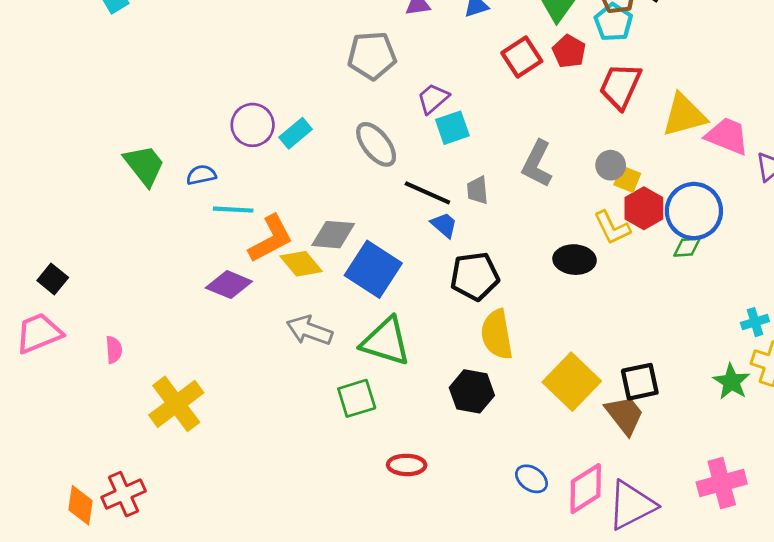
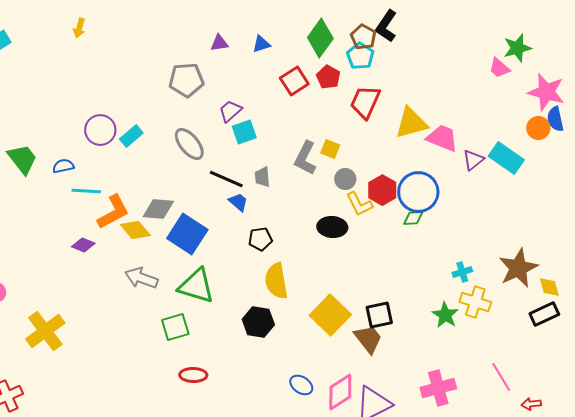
gray circle: (611, 165) -> (345, 179), moved
yellow square: (627, 179) -> (330, 149), moved
black pentagon: (475, 276) -> (260, 239), size x0.7
purple diamond: (229, 285) -> (83, 245), size x0.7
red ellipse: (407, 465) -> (193, 375), moved

